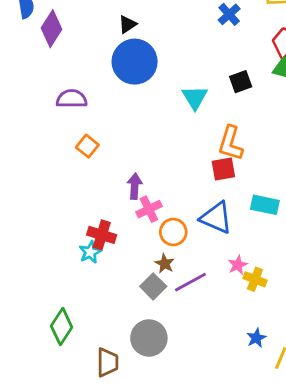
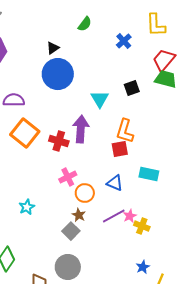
orange square: (87, 146) -> (25, 133), size x1.8
purple arrow: (135, 186) -> (81, 129), moved, size x1.5
blue triangle: (216, 218) -> (115, 183), size x0.7
red cross: (102, 235) -> (59, 141), moved
purple line: (190, 282) -> (114, 216), moved

